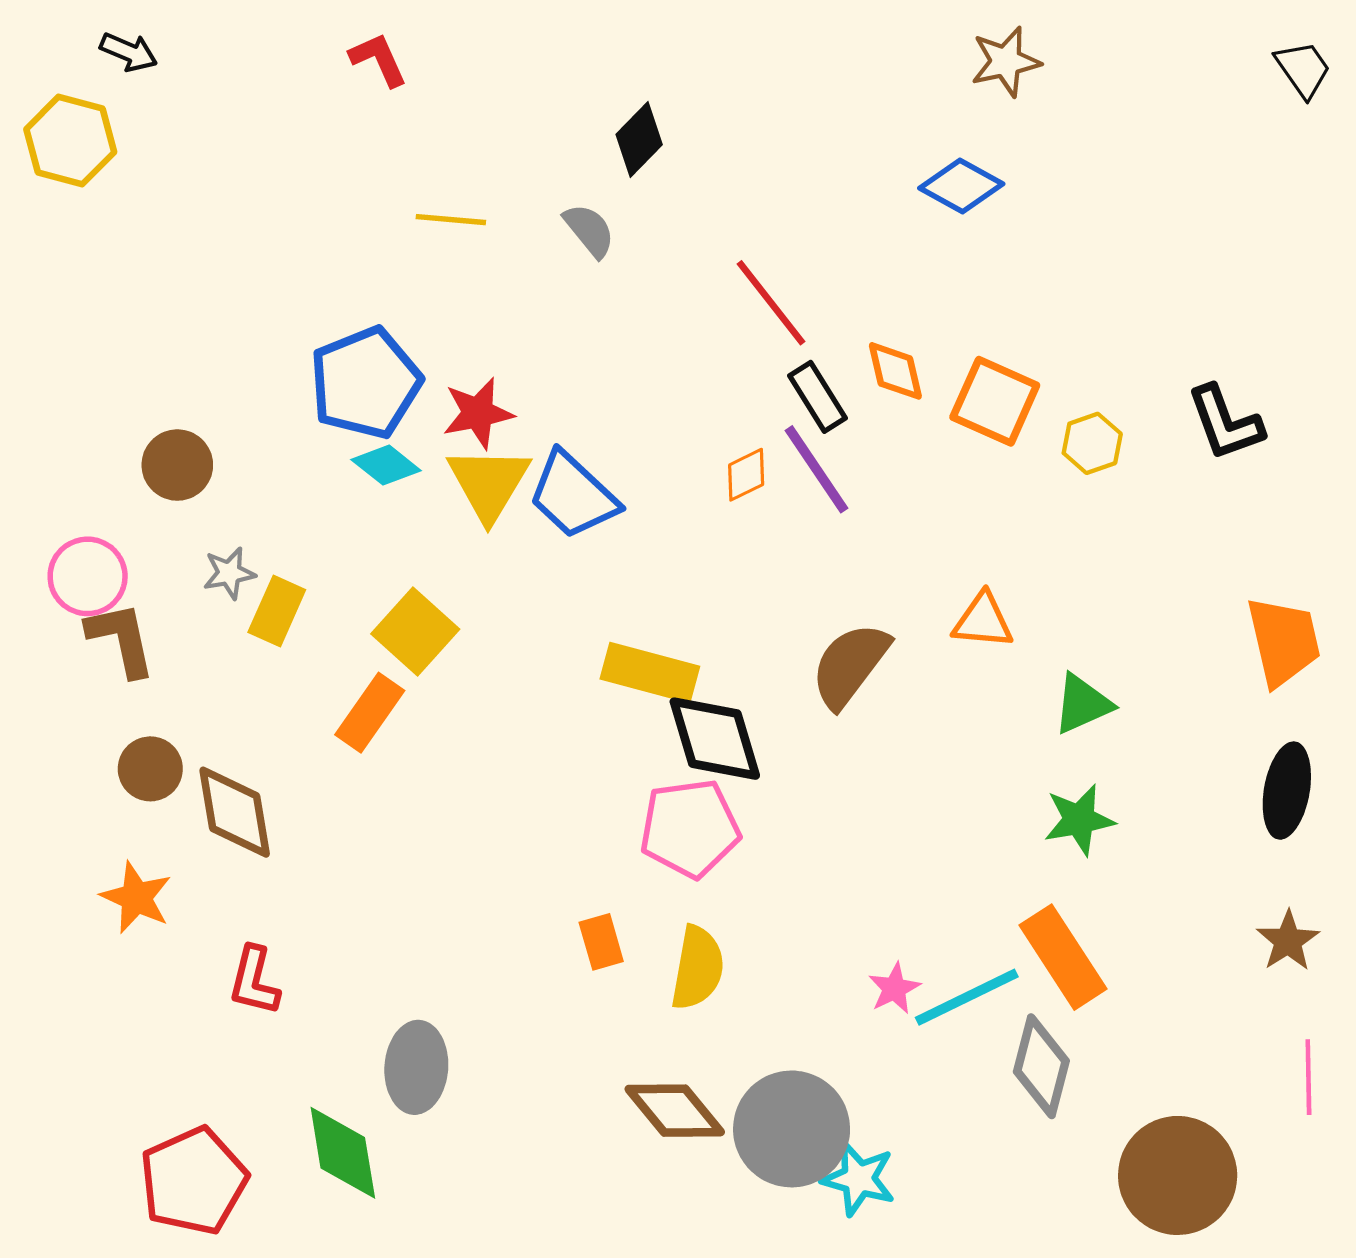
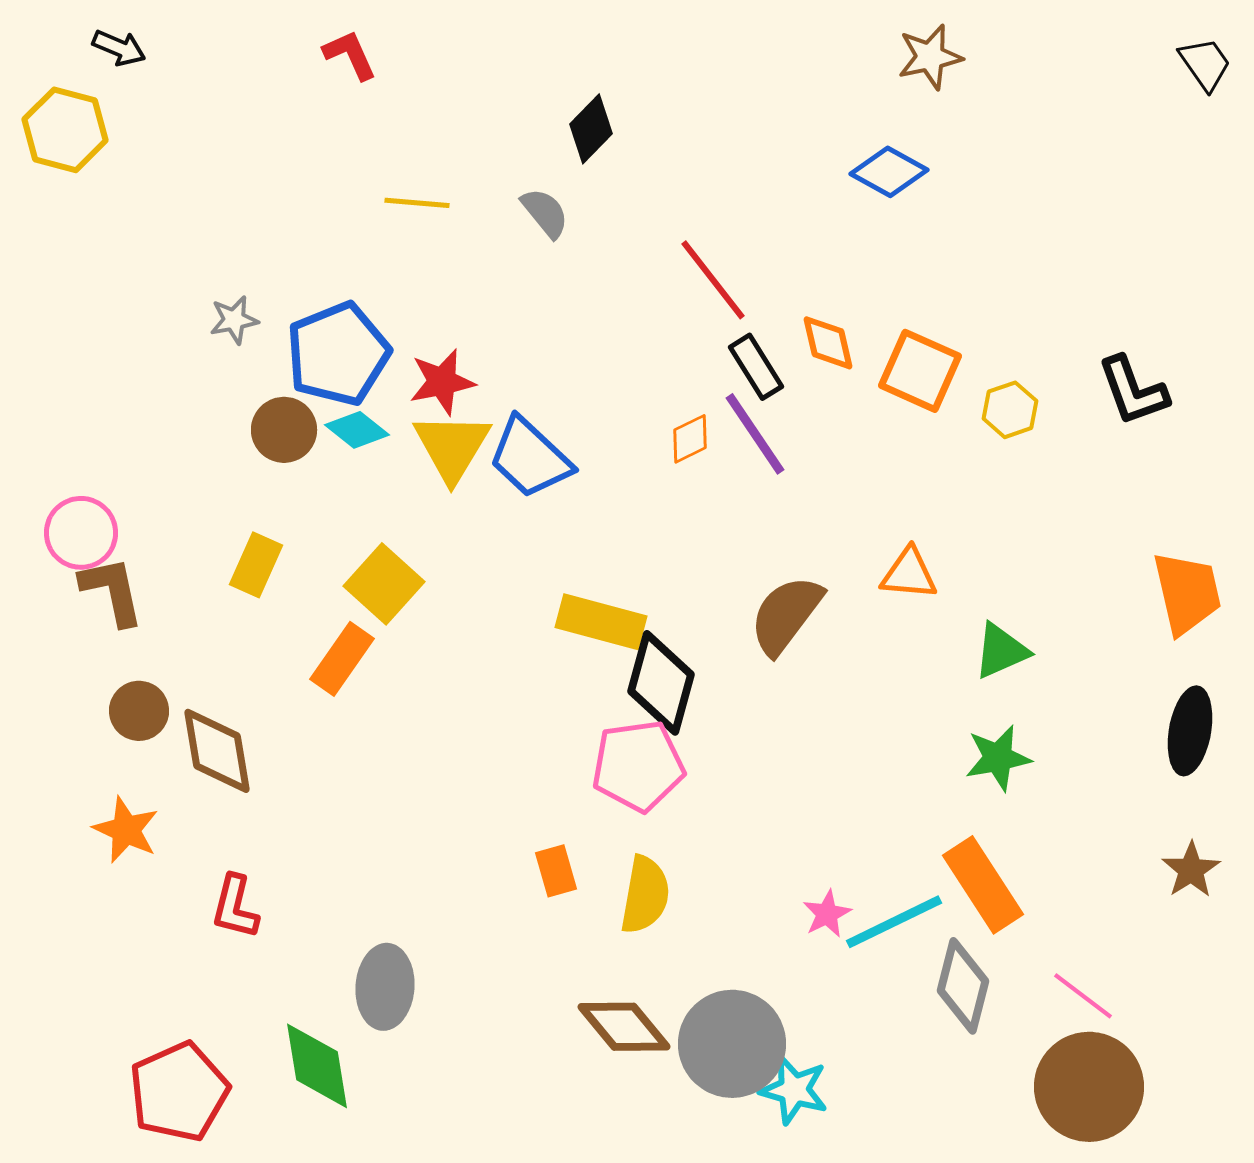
brown circle: (177, 465) -> (284, 430), moved
gray star: (229, 573) -> (234, 320), moved
black diamond: (715, 739) -> (661, 683), turned 32
pink line: (1308, 1077) -> (1083, 996), moved, turned -52

